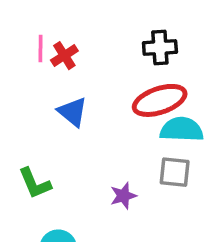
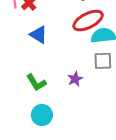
green L-shape: (35, 183) -> (36, 82), moved

